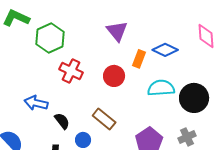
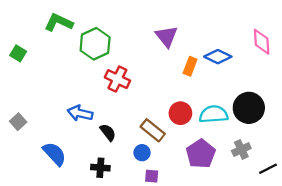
red circle: (114, 76) -> (180, 113), moved
cyan semicircle: (161, 88) -> (214, 114), moved
blue circle: (83, 140) -> (142, 153), moved

